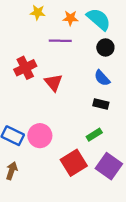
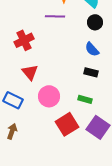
red triangle: (53, 83) -> (30, 72), moved
green rectangle: (94, 135) -> (85, 99), turned 48
pink circle: (40, 136) -> (49, 96), moved

